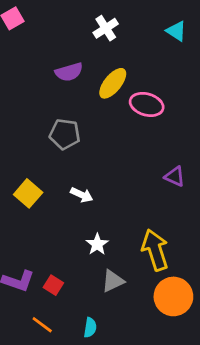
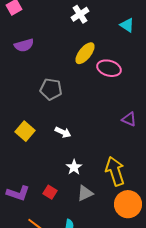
cyan triangle: (176, 31) -> (127, 25), moved
purple semicircle: (69, 72) -> (24, 45), moved
red square: (53, 285) -> (50, 192), moved

